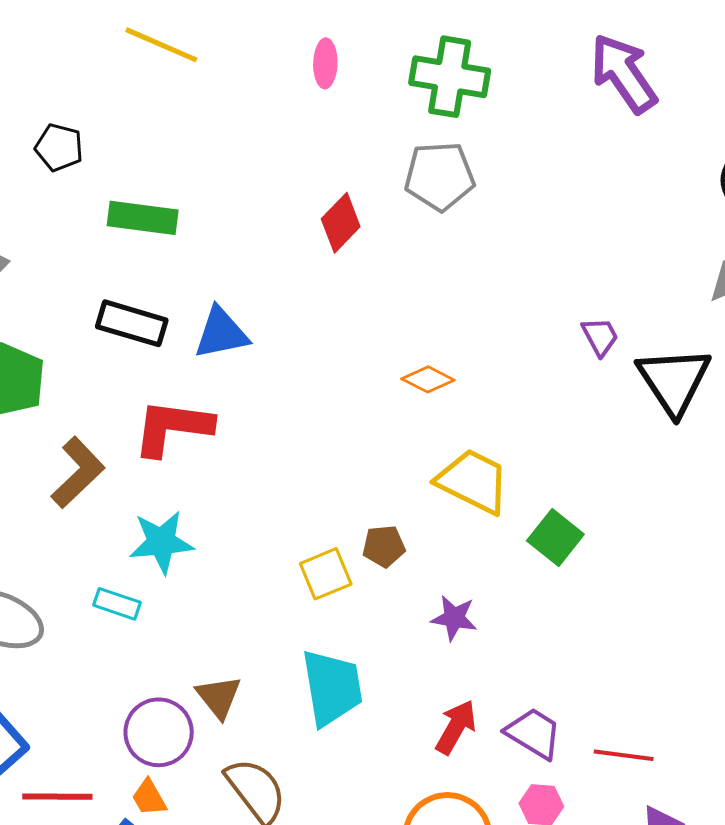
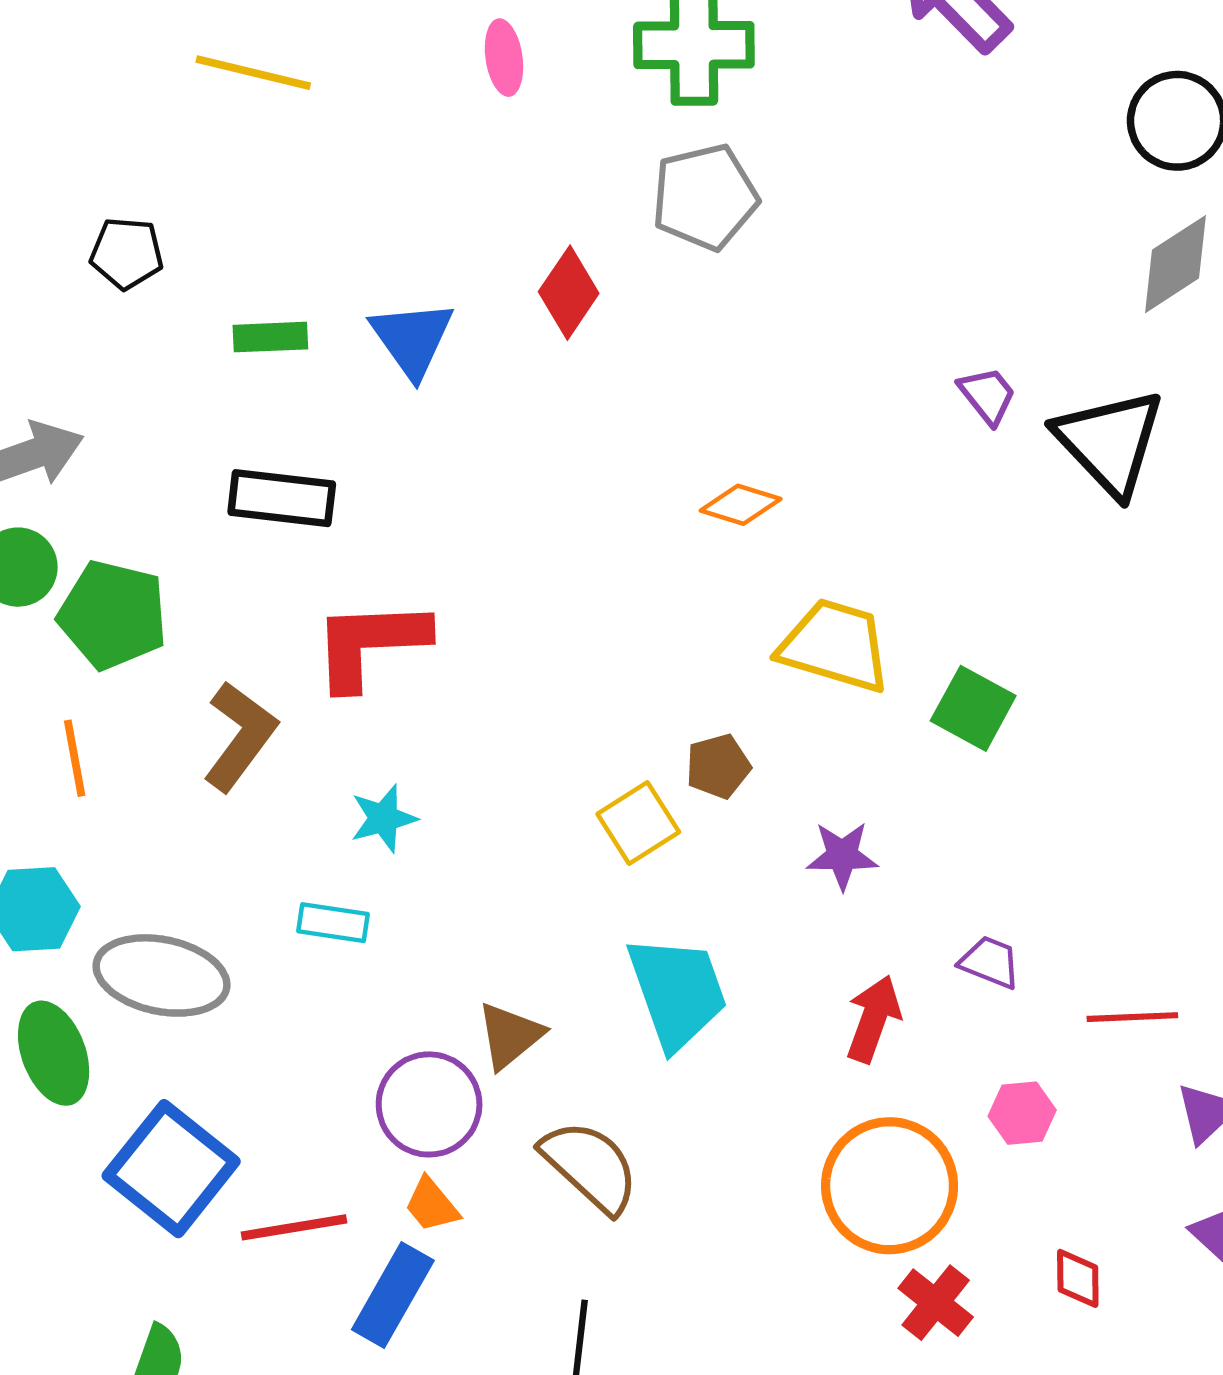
green rectangle: (143, 218) -> (270, 337), size x0.7
blue triangle: (221, 333) -> (412, 339), moved, turned -44
cyan star: (161, 542) -> (384, 818), size x0.7
brown triangle: (219, 697) -> (510, 1036), turned 39
purple trapezoid: (534, 733) -> (990, 962), moved, size x0.7

